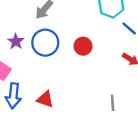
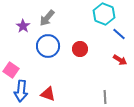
purple star: (16, 41) -> (23, 26), moved

